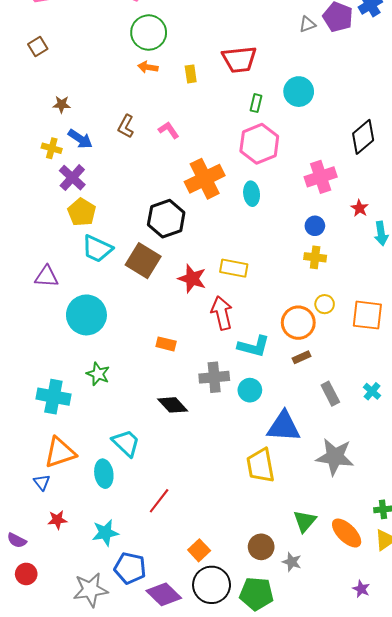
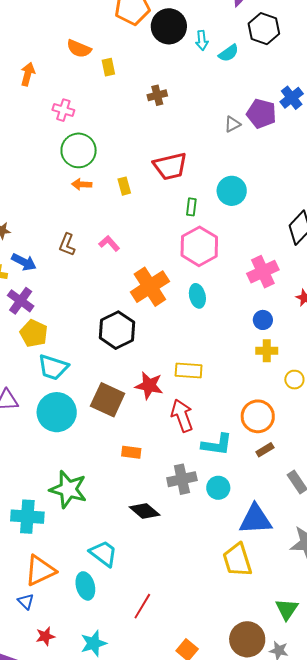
brown square: (143, 261) -> (108, 400), moved
yellow circle: (325, 304) -> (294, 380), moved
cyan circle: (86, 315) -> (57, 412), moved
green star: (98, 374) -> (68, 489), size x1.6
brown circle: (261, 547) -> (247, 639), size x1.4

